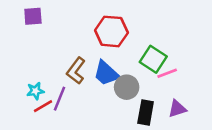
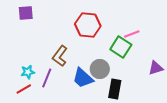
blue trapezoid: (106, 73) -> (83, 78), moved
pink line: (167, 73) -> (132, 34), moved
red line: (43, 106) -> (24, 89), moved
purple triangle: (177, 109) -> (156, 68), moved

